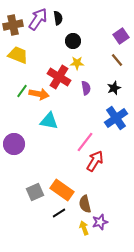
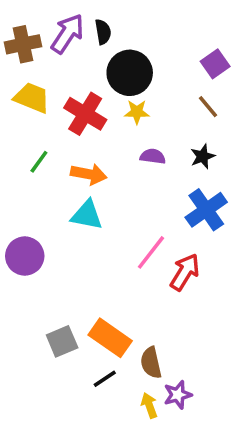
black circle: (73, 41) -> (130, 73), size x1.6
red cross: (59, 77) -> (85, 114), moved
purple semicircle: (86, 88) -> (153, 156), turned -72
orange arrow: (39, 94) -> (89, 174), moved
red arrow: (95, 161) -> (185, 272), moved

